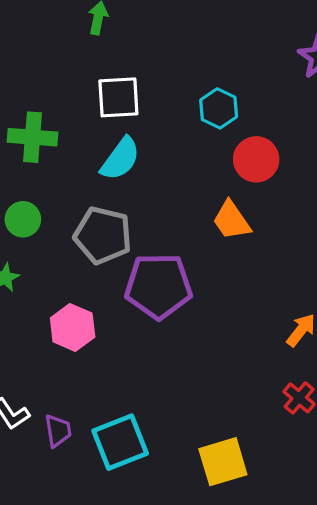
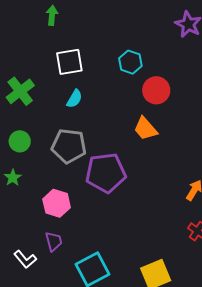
green cross: (33, 137) -> (20, 91), turned -36
cyan semicircle: (120, 159) -> (74, 99), size x0.7
purple trapezoid: (58, 431) -> (54, 241), moved

